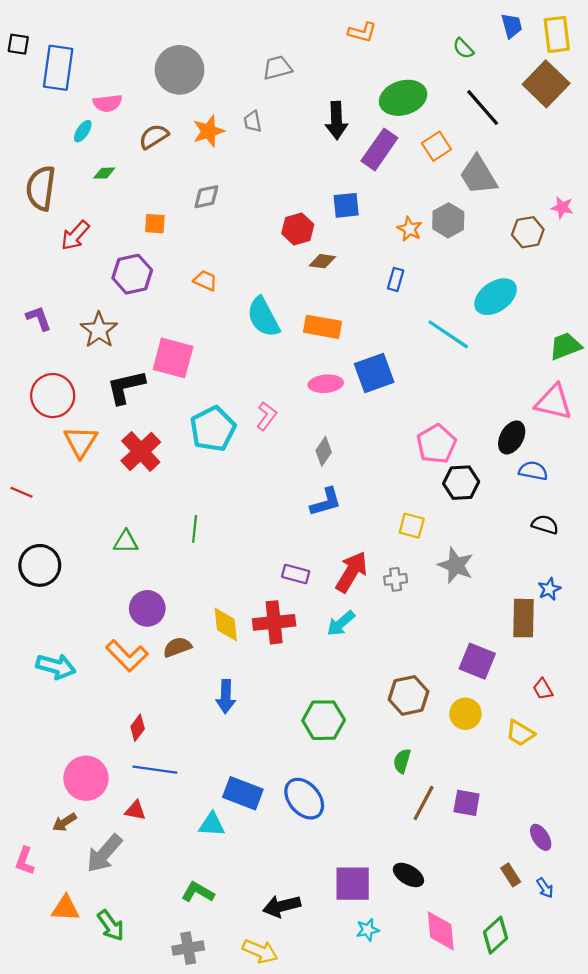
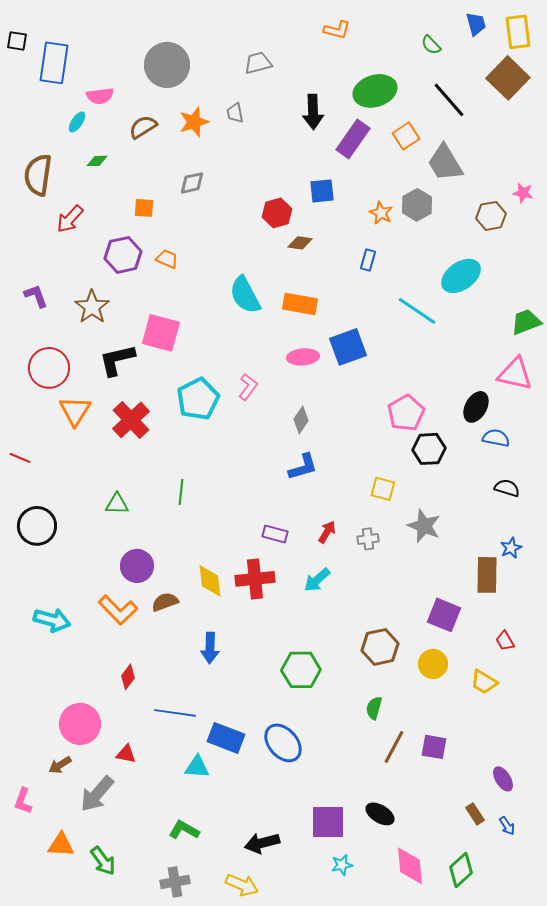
orange trapezoid: (205, 281) -> (167, 259), moved
red arrow: (351, 572) -> (327, 532), size x0.6
blue line: (155, 770) -> (175, 713), moved

